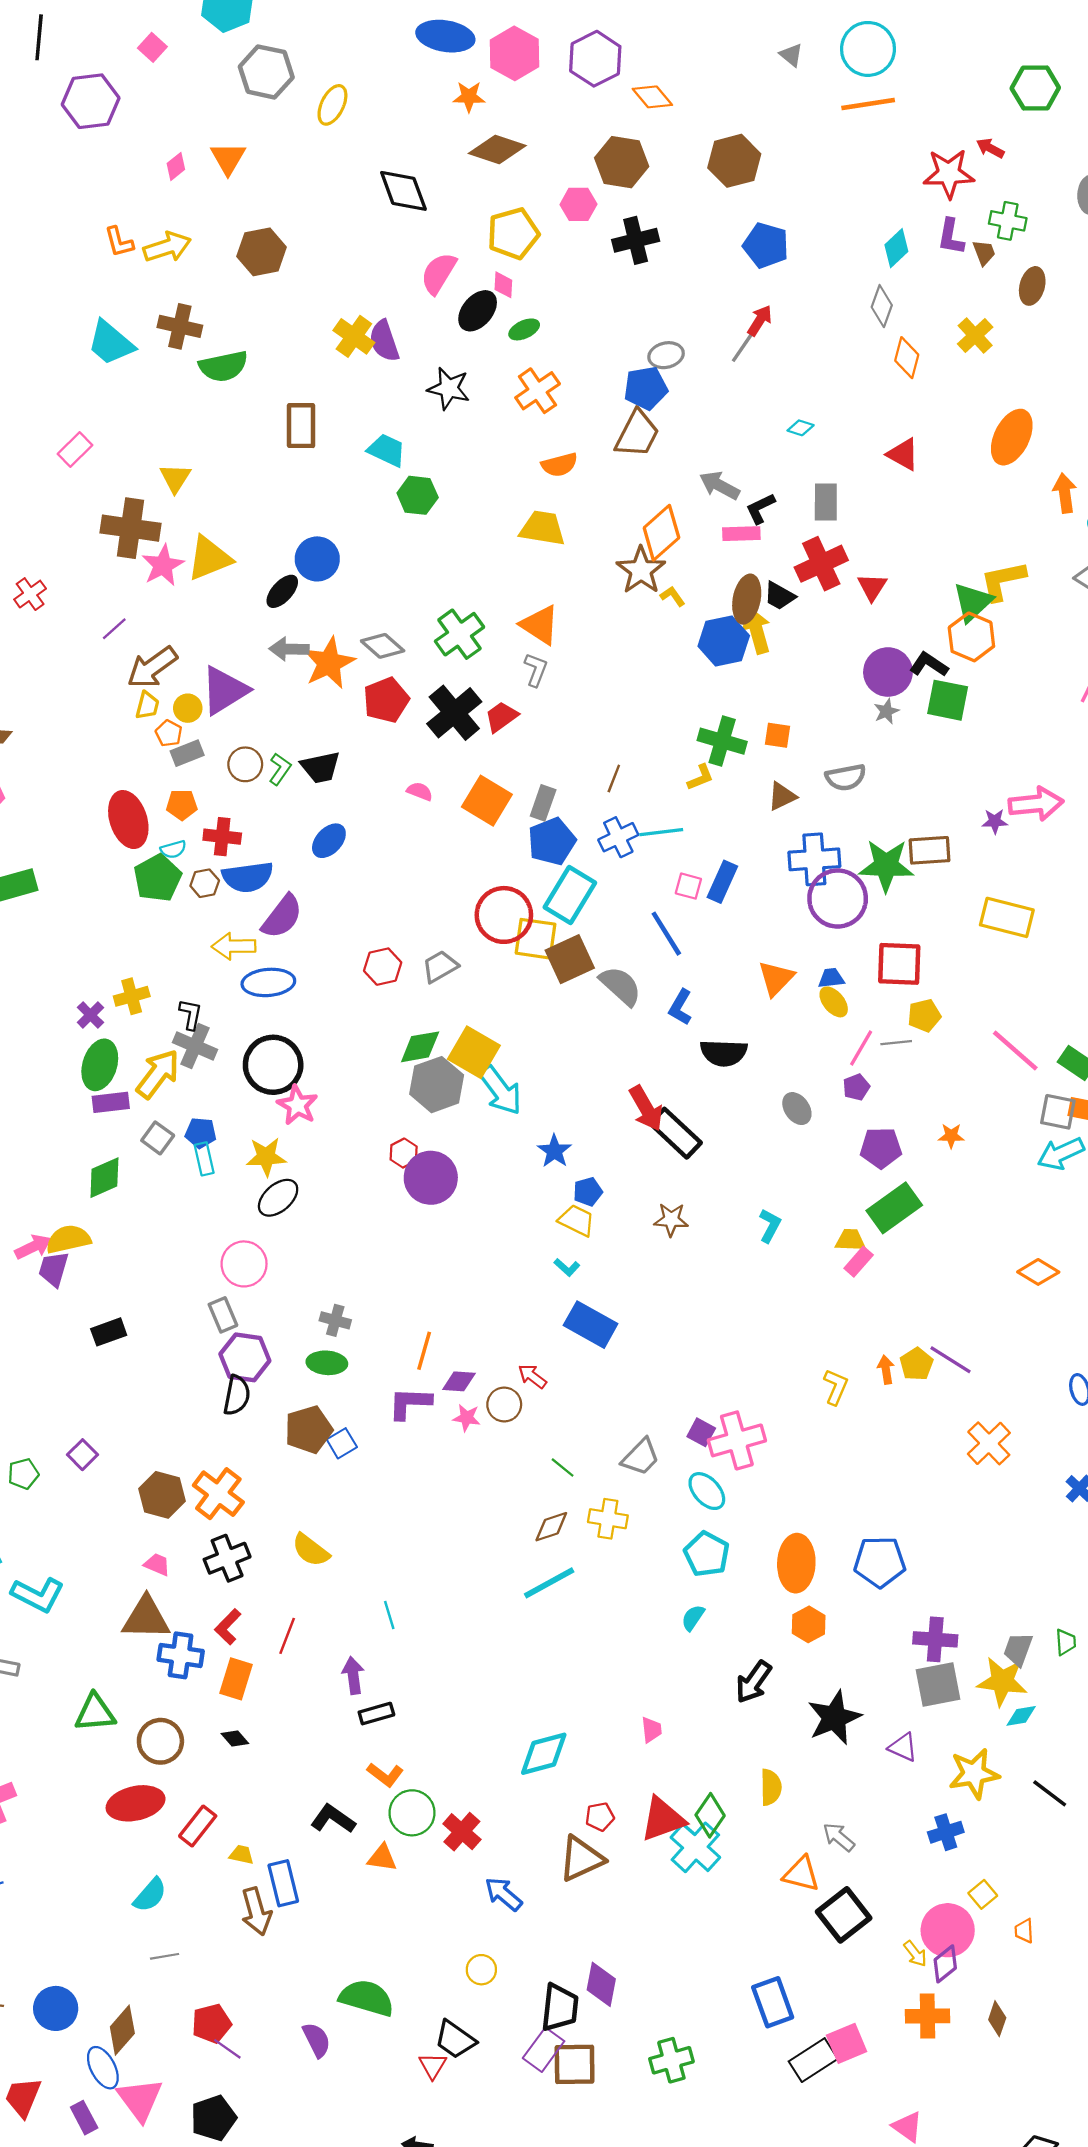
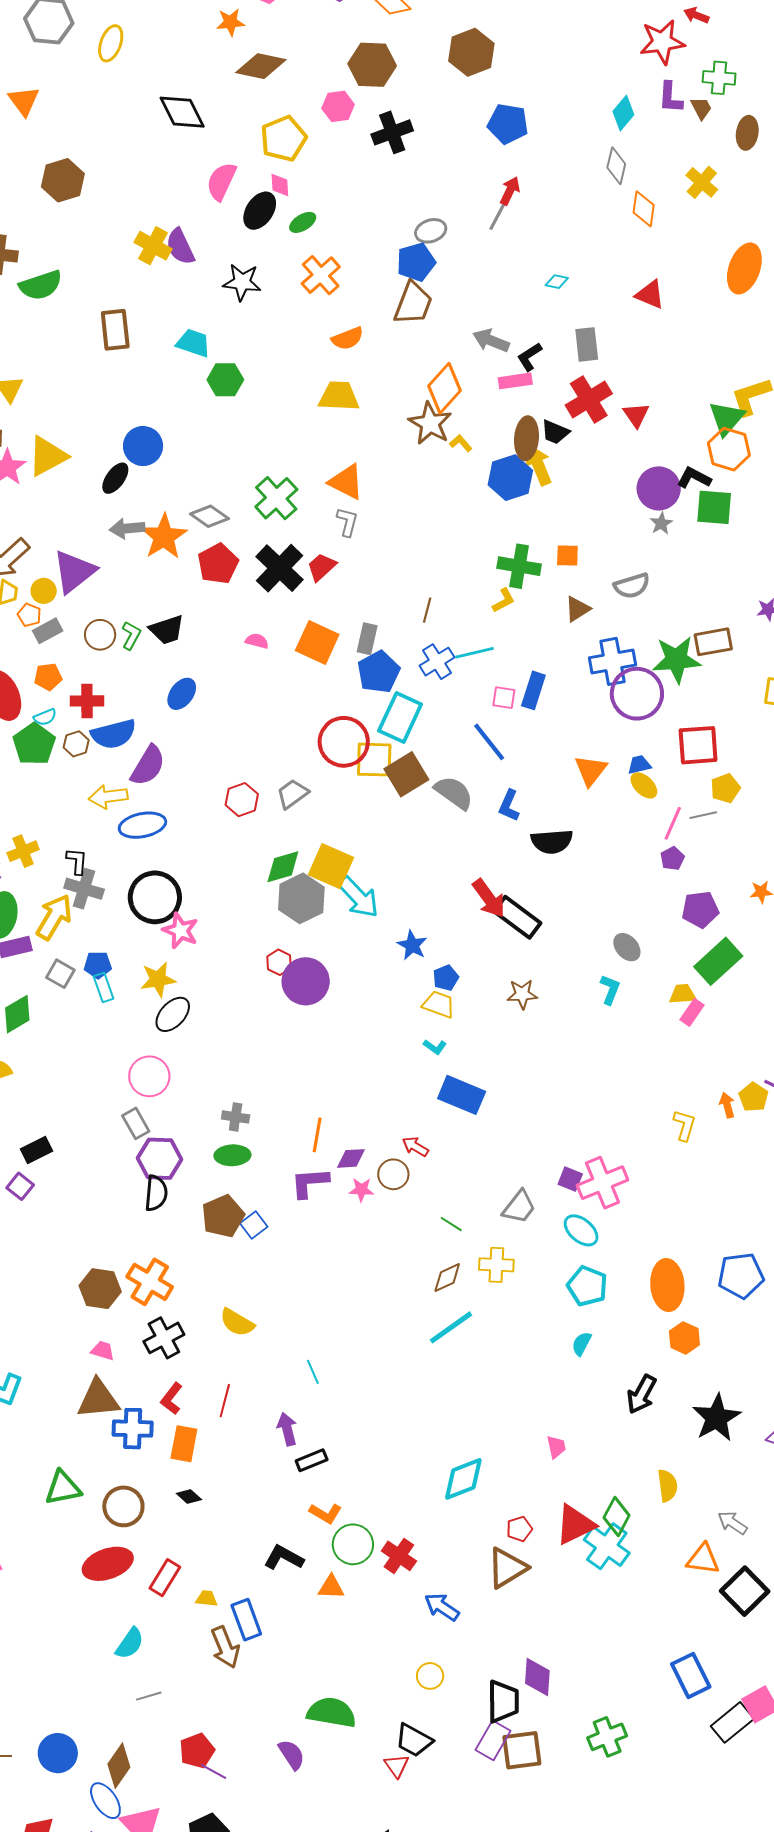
gray ellipse: (797, 1109) -> (627, 947), moved
purple square: (83, 1455) -> (20, 1186), moved

